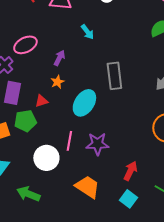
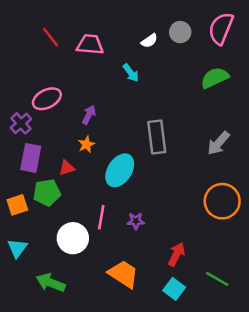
cyan arrow: (87, 32) -> (131, 73), moved
purple star: (97, 144) -> (136, 221), size x0.6

